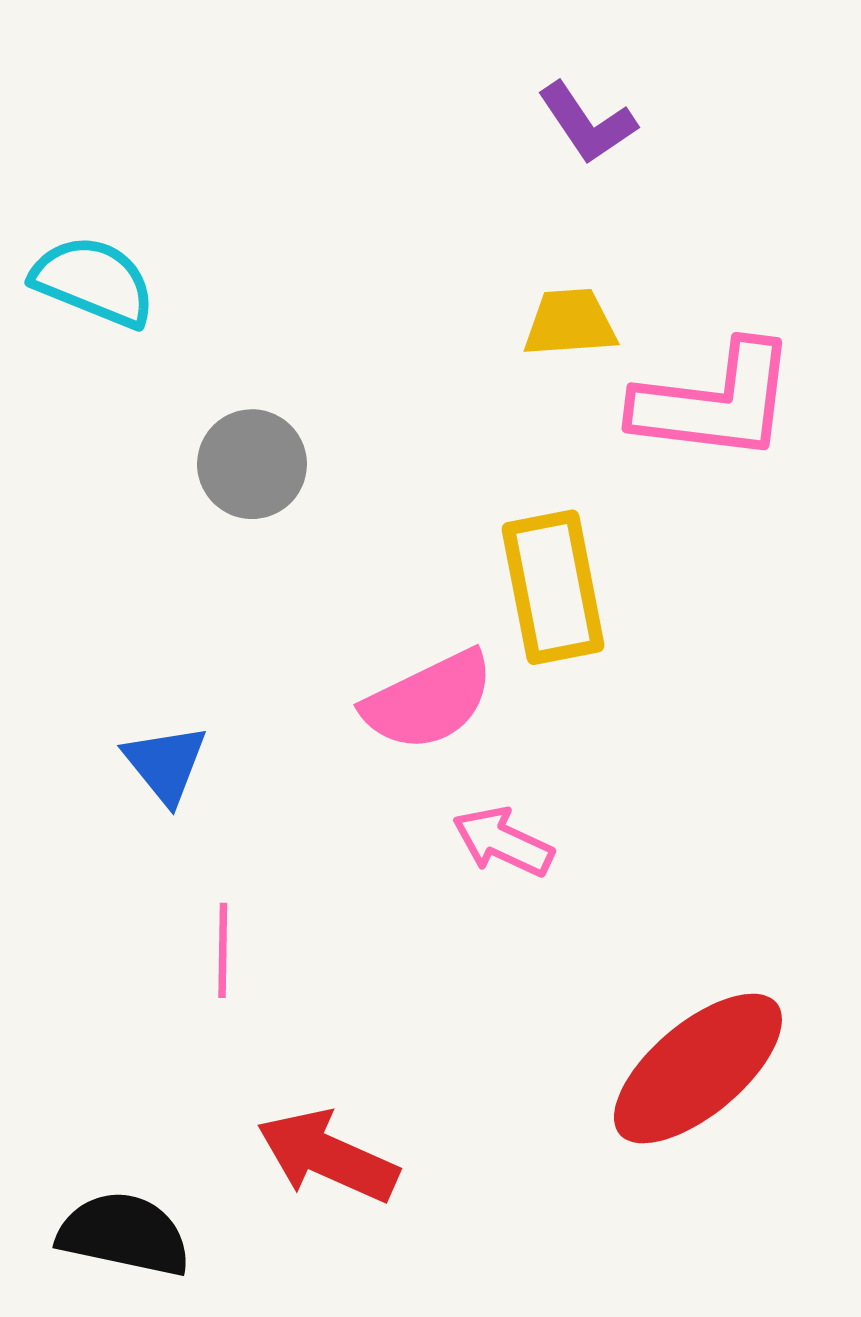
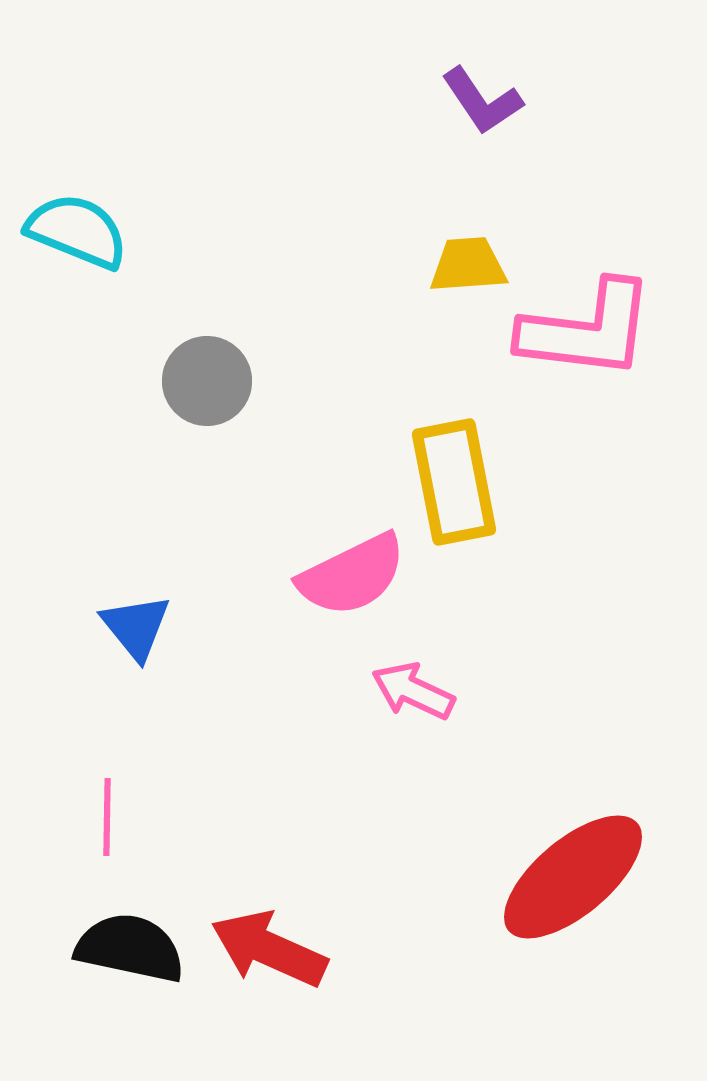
pink line: (223, 950) -> (107, 817), moved
black semicircle: (124, 1234) -> (130, 948), moved

